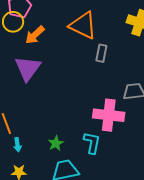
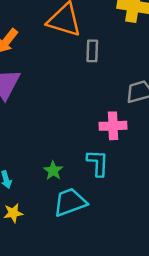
pink cross: (109, 115) -> (113, 126), size x0.7

